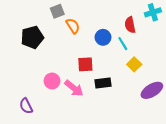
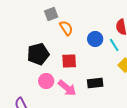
black pentagon: (32, 37) -> (38, 54), moved
red square: (85, 64) -> (69, 61), moved

